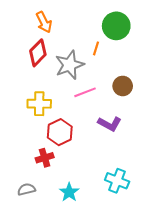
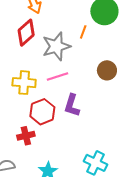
pink line: (85, 92) -> (58, 77), moved
purple L-shape: (110, 124) -> (72, 105), moved, turned 75

